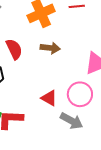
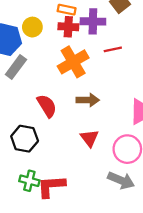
red triangle: (49, 98) -> (89, 138), moved, turned 30

